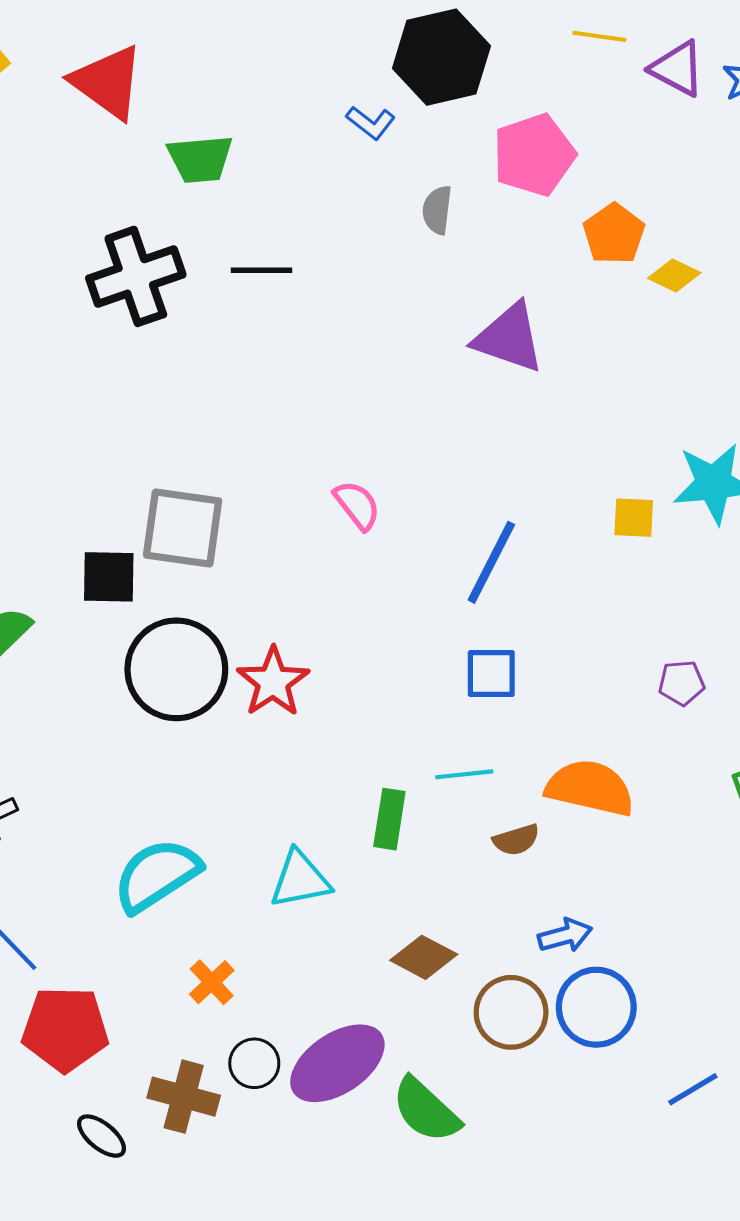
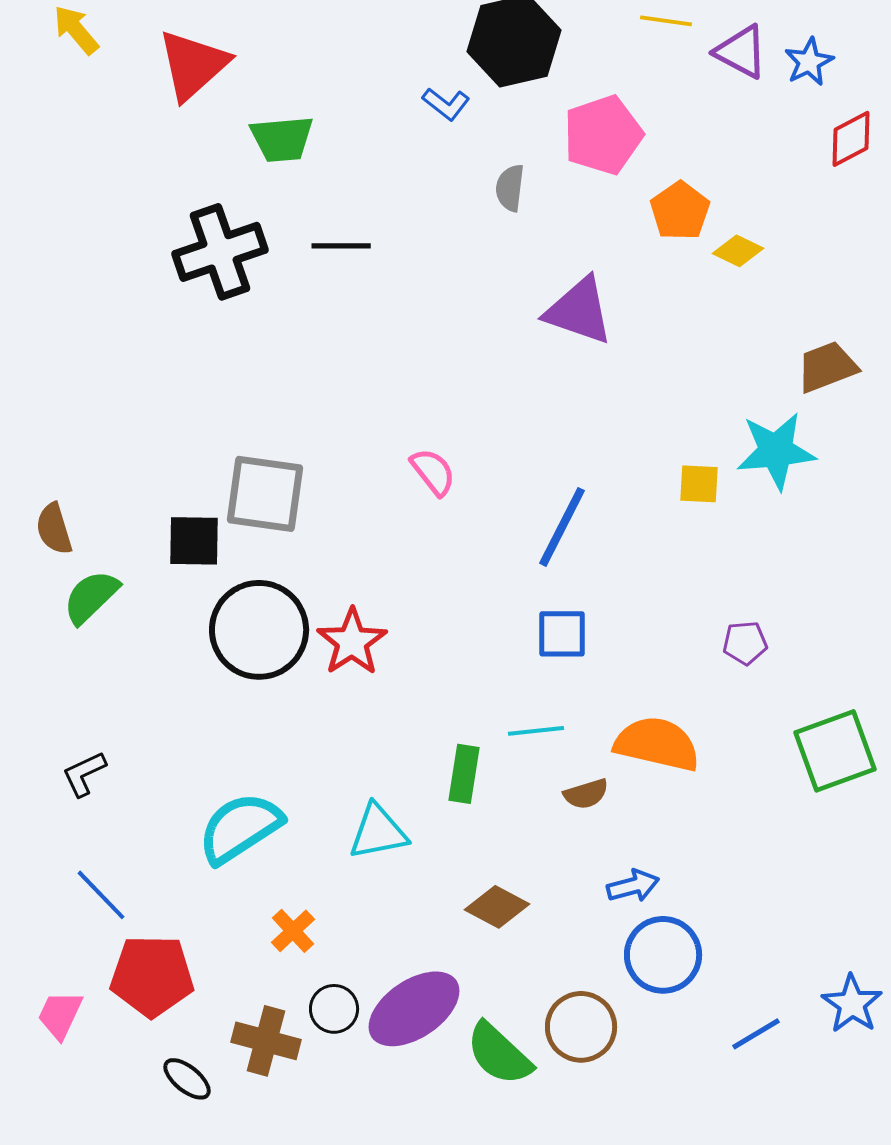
red triangle: (108, 82) -> (193, 65), turned 42
brown circle: (511, 1012) -> (581, 1027), moved

